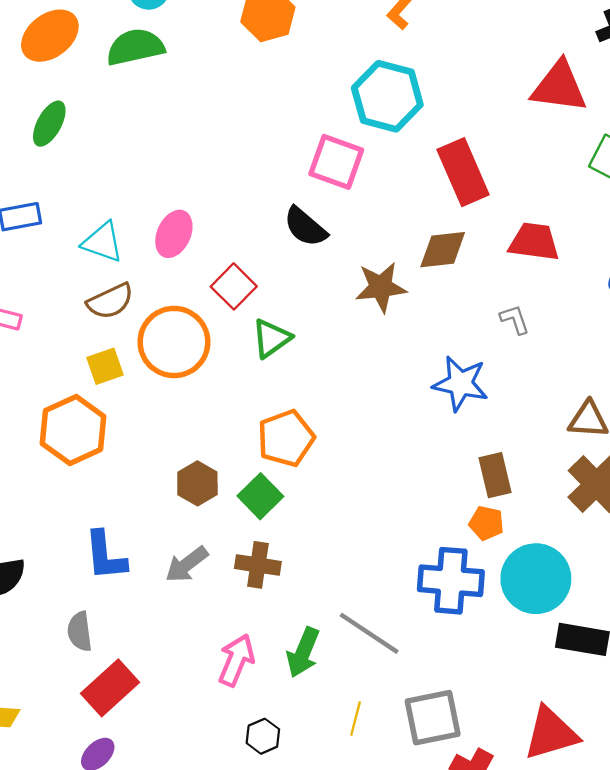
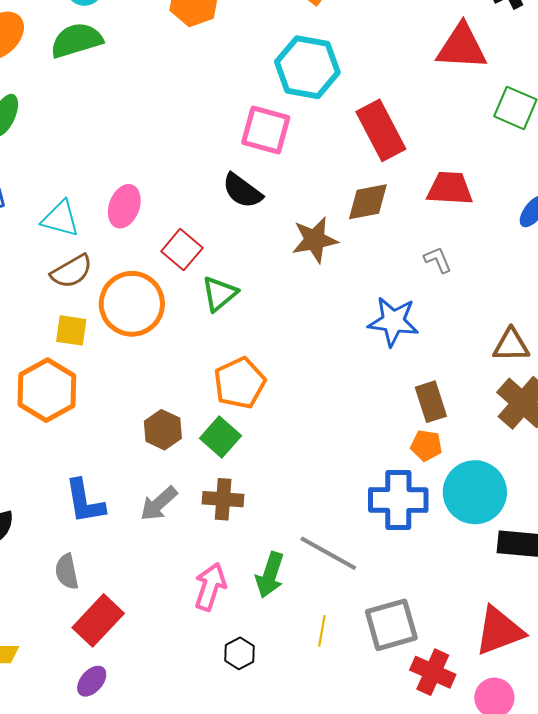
yellow square: (105, 366) -> (71, 330), turned 32

